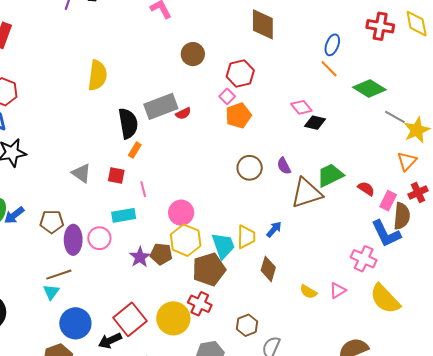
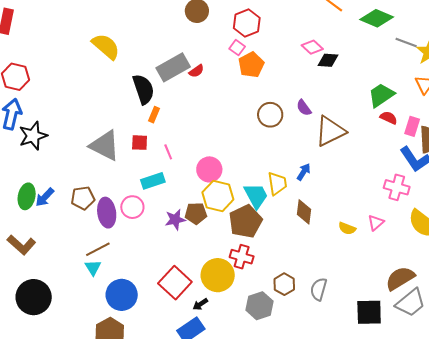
yellow semicircle: (97, 75) -> (106, 46), turned -48
gray triangle: (81, 173) -> (105, 146), size x1.6
green trapezoid: (330, 175) -> (381, 95), moved
purple star: (140, 257) -> (175, 220), turned 30
brown hexagon: (247, 325) -> (284, 284), moved
black arrow: (110, 341) -> (200, 304), moved, size x0.7

